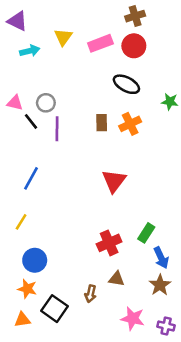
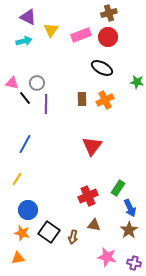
purple triangle: (17, 21) -> (28, 17), moved
black square: (55, 309) -> (49, 232), moved

